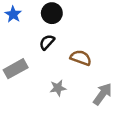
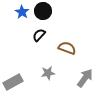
blue star: (13, 14) -> (22, 12), moved
gray rectangle: (16, 69) -> (13, 82), moved

